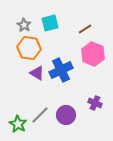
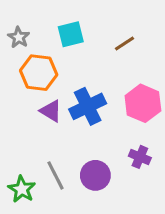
gray star: (24, 25) -> (19, 37), moved
pink hexagon: (93, 54) -> (143, 103), moved
gray line: (40, 115) -> (55, 175), turned -72

